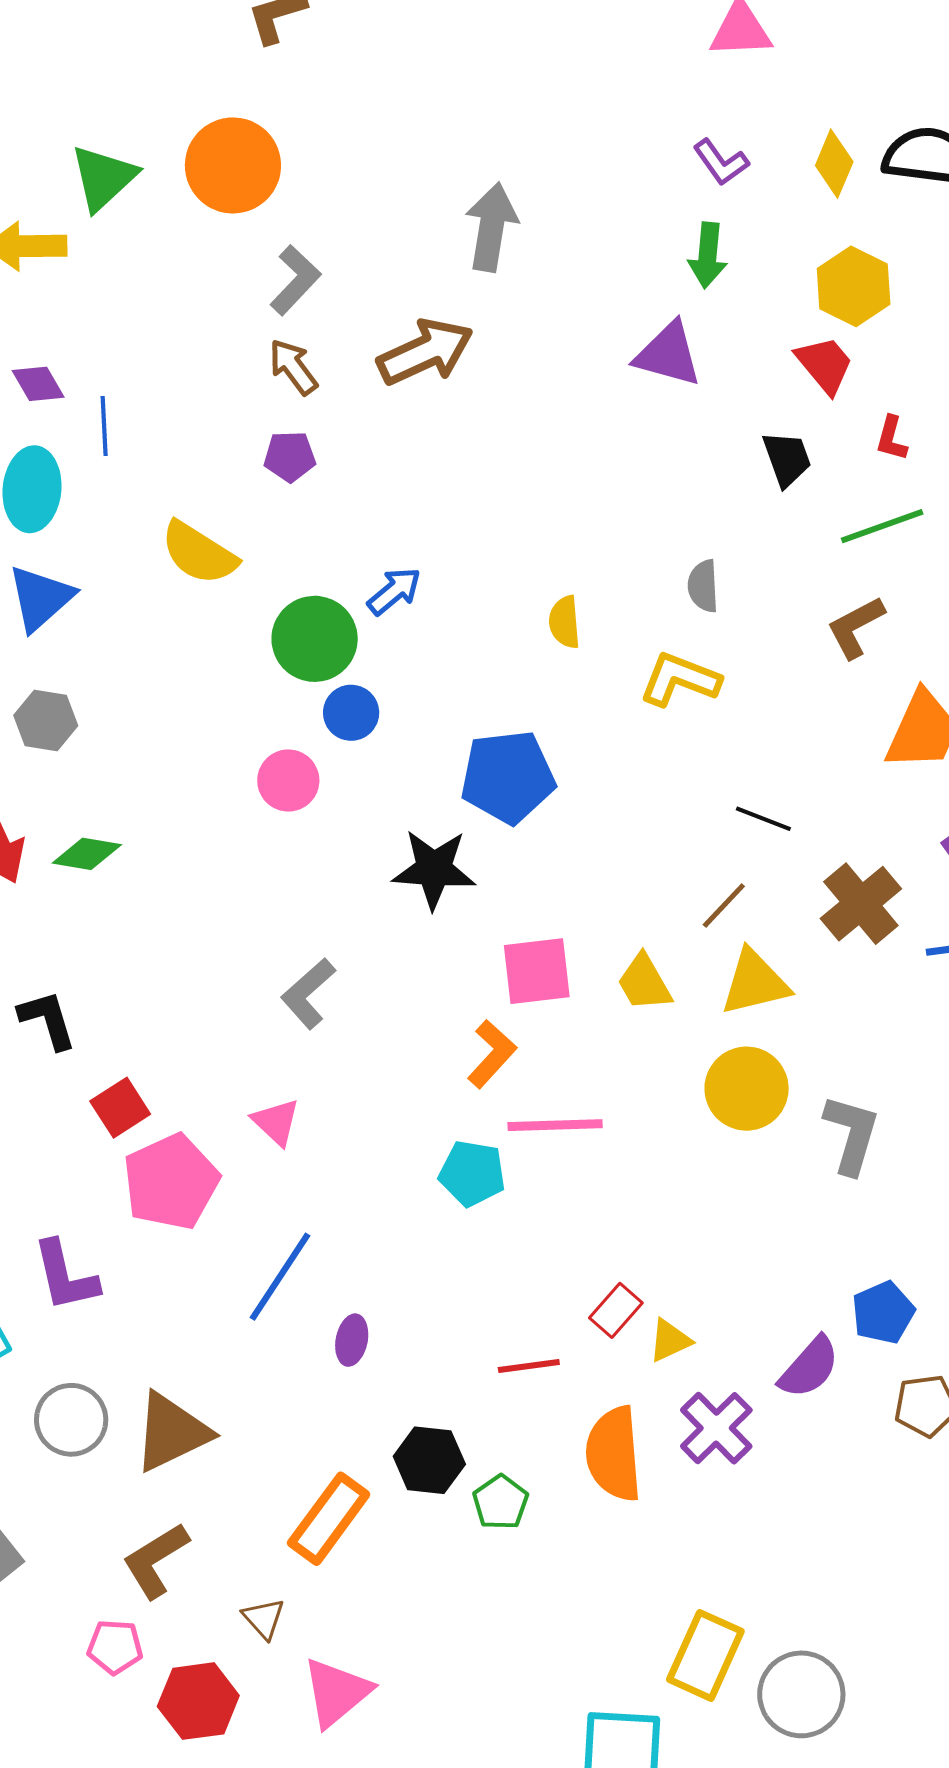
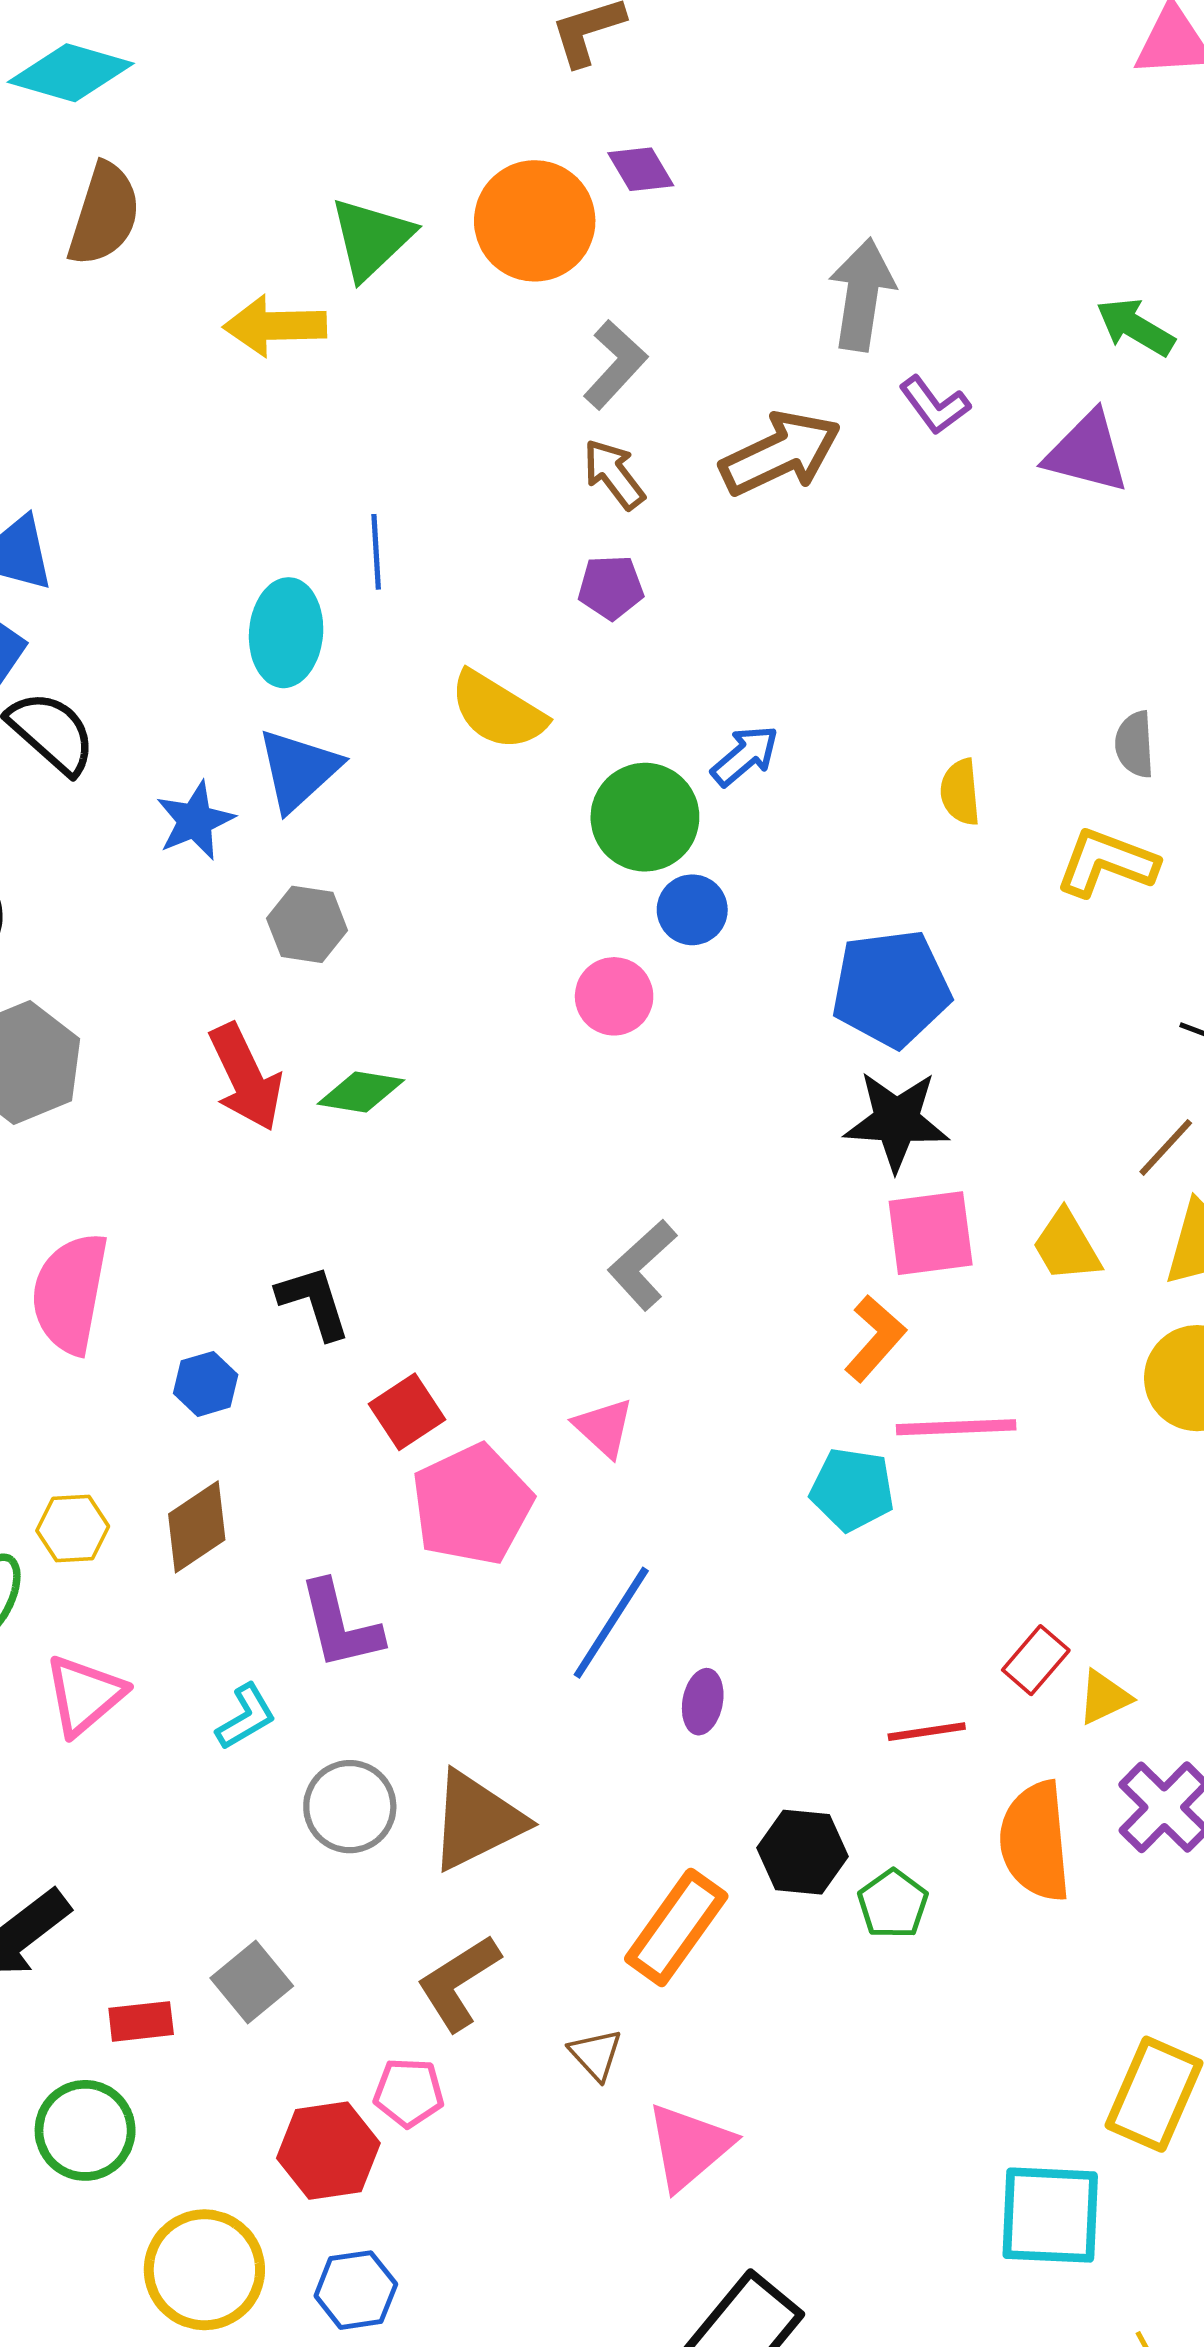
purple L-shape: (721, 162) -> (935, 405), moved
green arrow: (708, 255) -> (1135, 327), turned 116
purple diamond: (38, 384) -> (641, 169), moved
black star: (434, 869) -> (897, 1121), moved
red hexagon: (198, 1701) -> (328, 2151), moved

